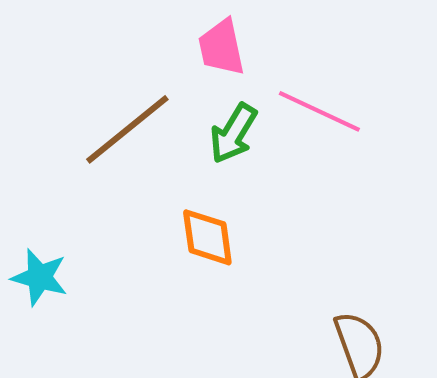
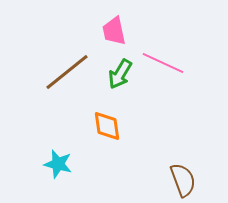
cyan star: (40, 277) -> (58, 164), moved

